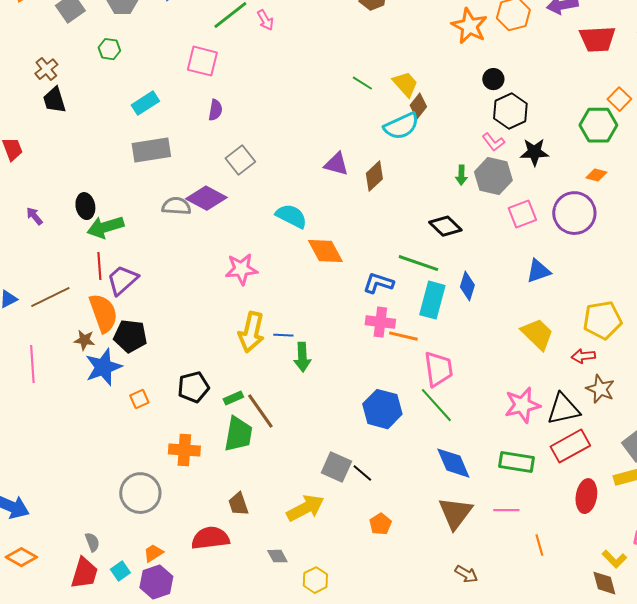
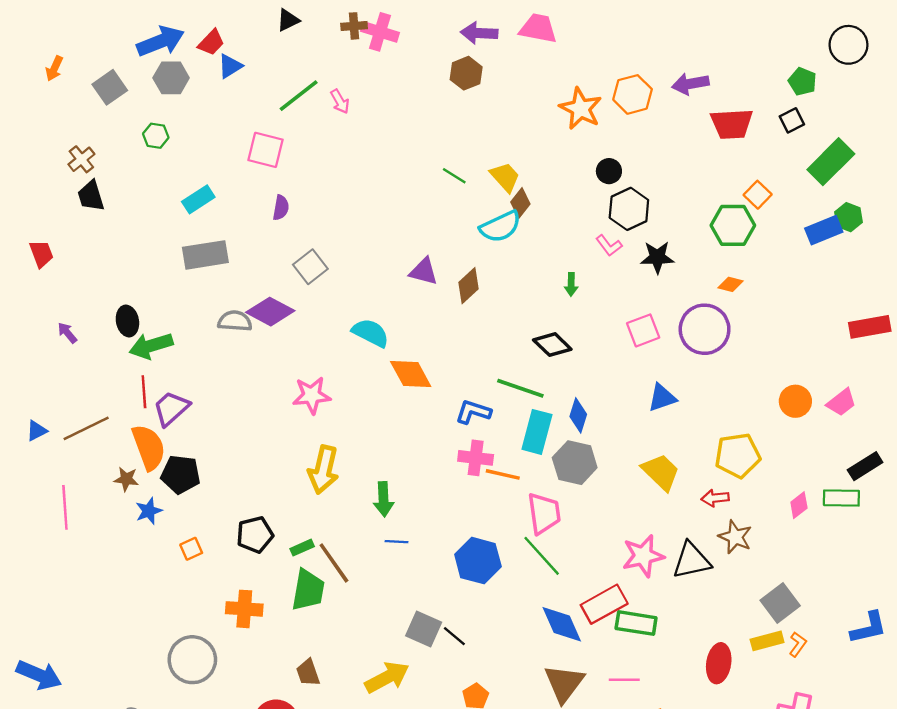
gray hexagon: (493, 176) -> (575, 463), moved
blue line: (283, 335) -> (397, 542), moved
blue star: (103, 367) -> (149, 511), size x0.6
red rectangle: (570, 446) -> (604, 604), moved

